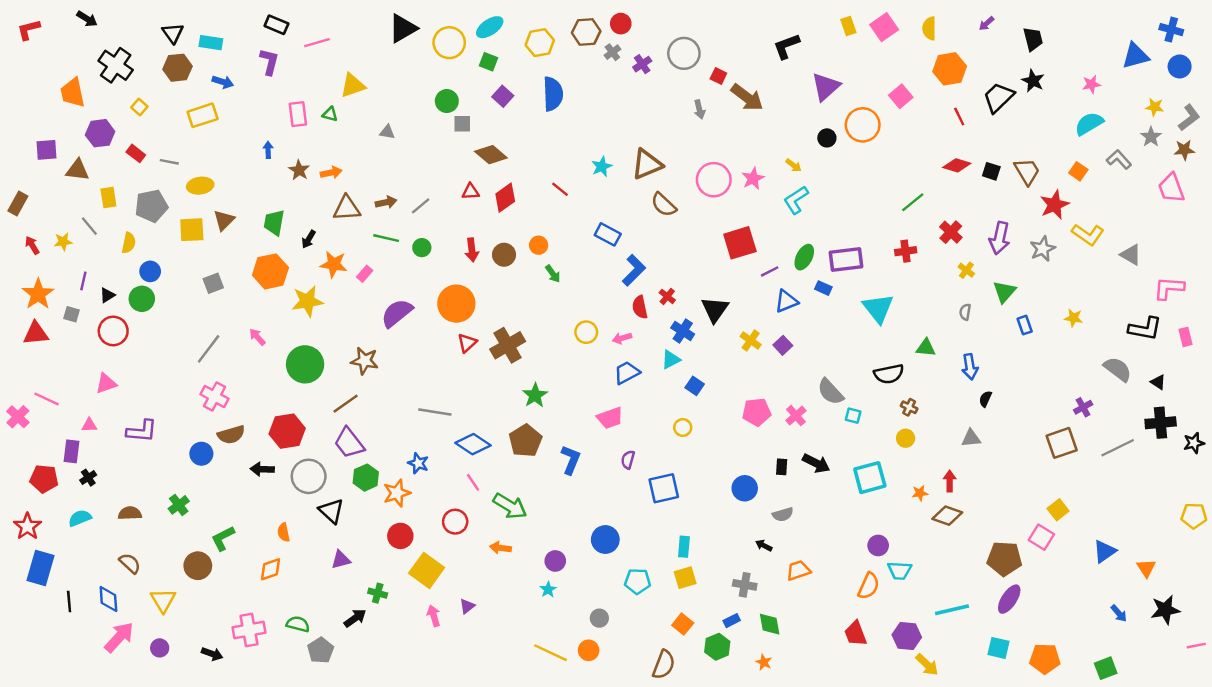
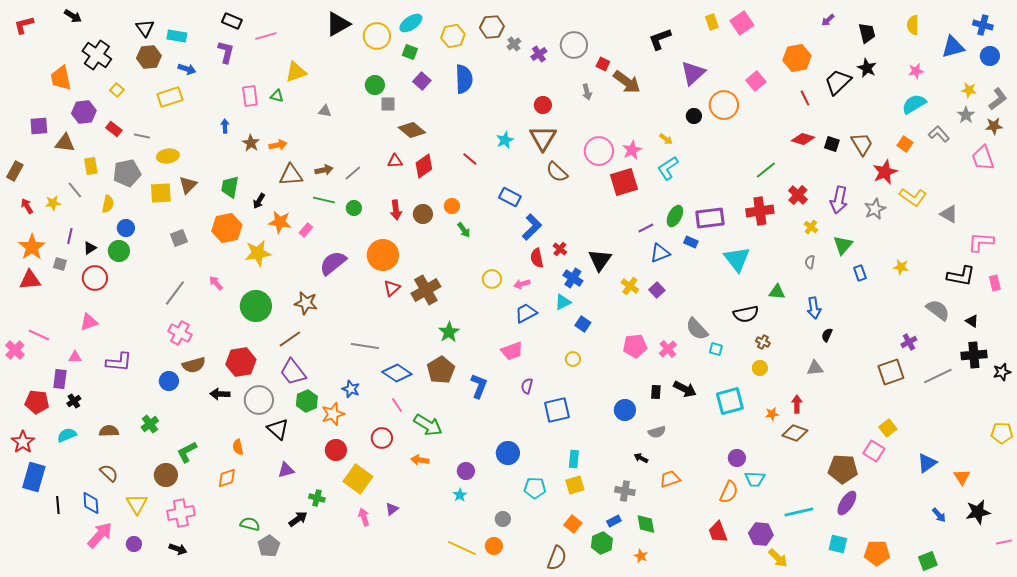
red circle: (621, 24) -> (543, 105), moved
yellow semicircle: (929, 28) -> (913, 25), moved
brown triangle: (647, 164) -> (543, 138), turned -36
red square: (740, 243) -> (624, 182), moved
red cross: (906, 251) -> (760, 211), size x1.5
pink cross: (249, 630) -> (181, 513), moved

